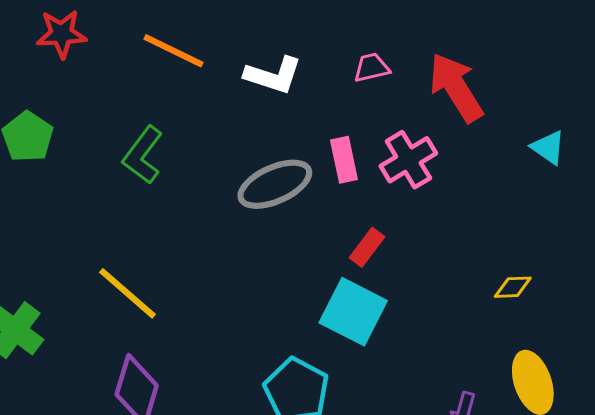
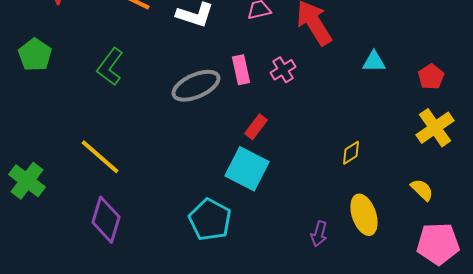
cyan triangle: (548, 147) -> (374, 62), turned -35
pink cross: (408, 160) -> (283, 70), size x0.7
yellow diamond: (513, 287) -> (351, 153), turned -30

